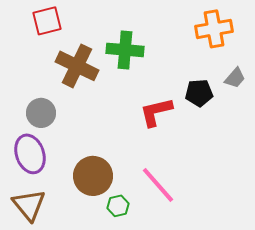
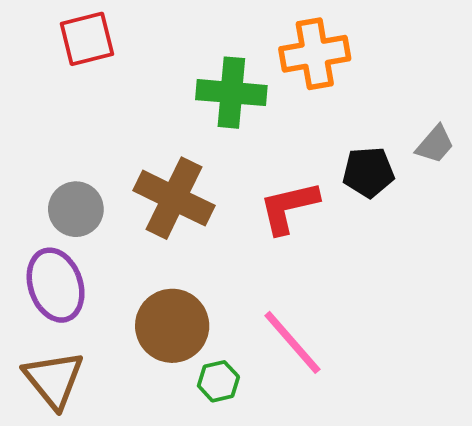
orange cross: (214, 29) -> (315, 54), moved
brown cross: (77, 66) -> (174, 198), moved

